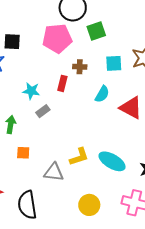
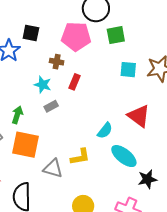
brown cross: (80, 67) -> (57, 62), moved
cyan semicircle: (102, 94) -> (105, 131), moved
orange square: (23, 153) -> (25, 145), size x2.0
cyan ellipse: (112, 161) -> (124, 156), moved

